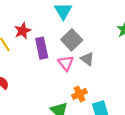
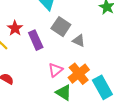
pink triangle: (66, 63) -> (55, 70), moved, turned 42
orange cross: (79, 94) -> (79, 74), size x1.5

